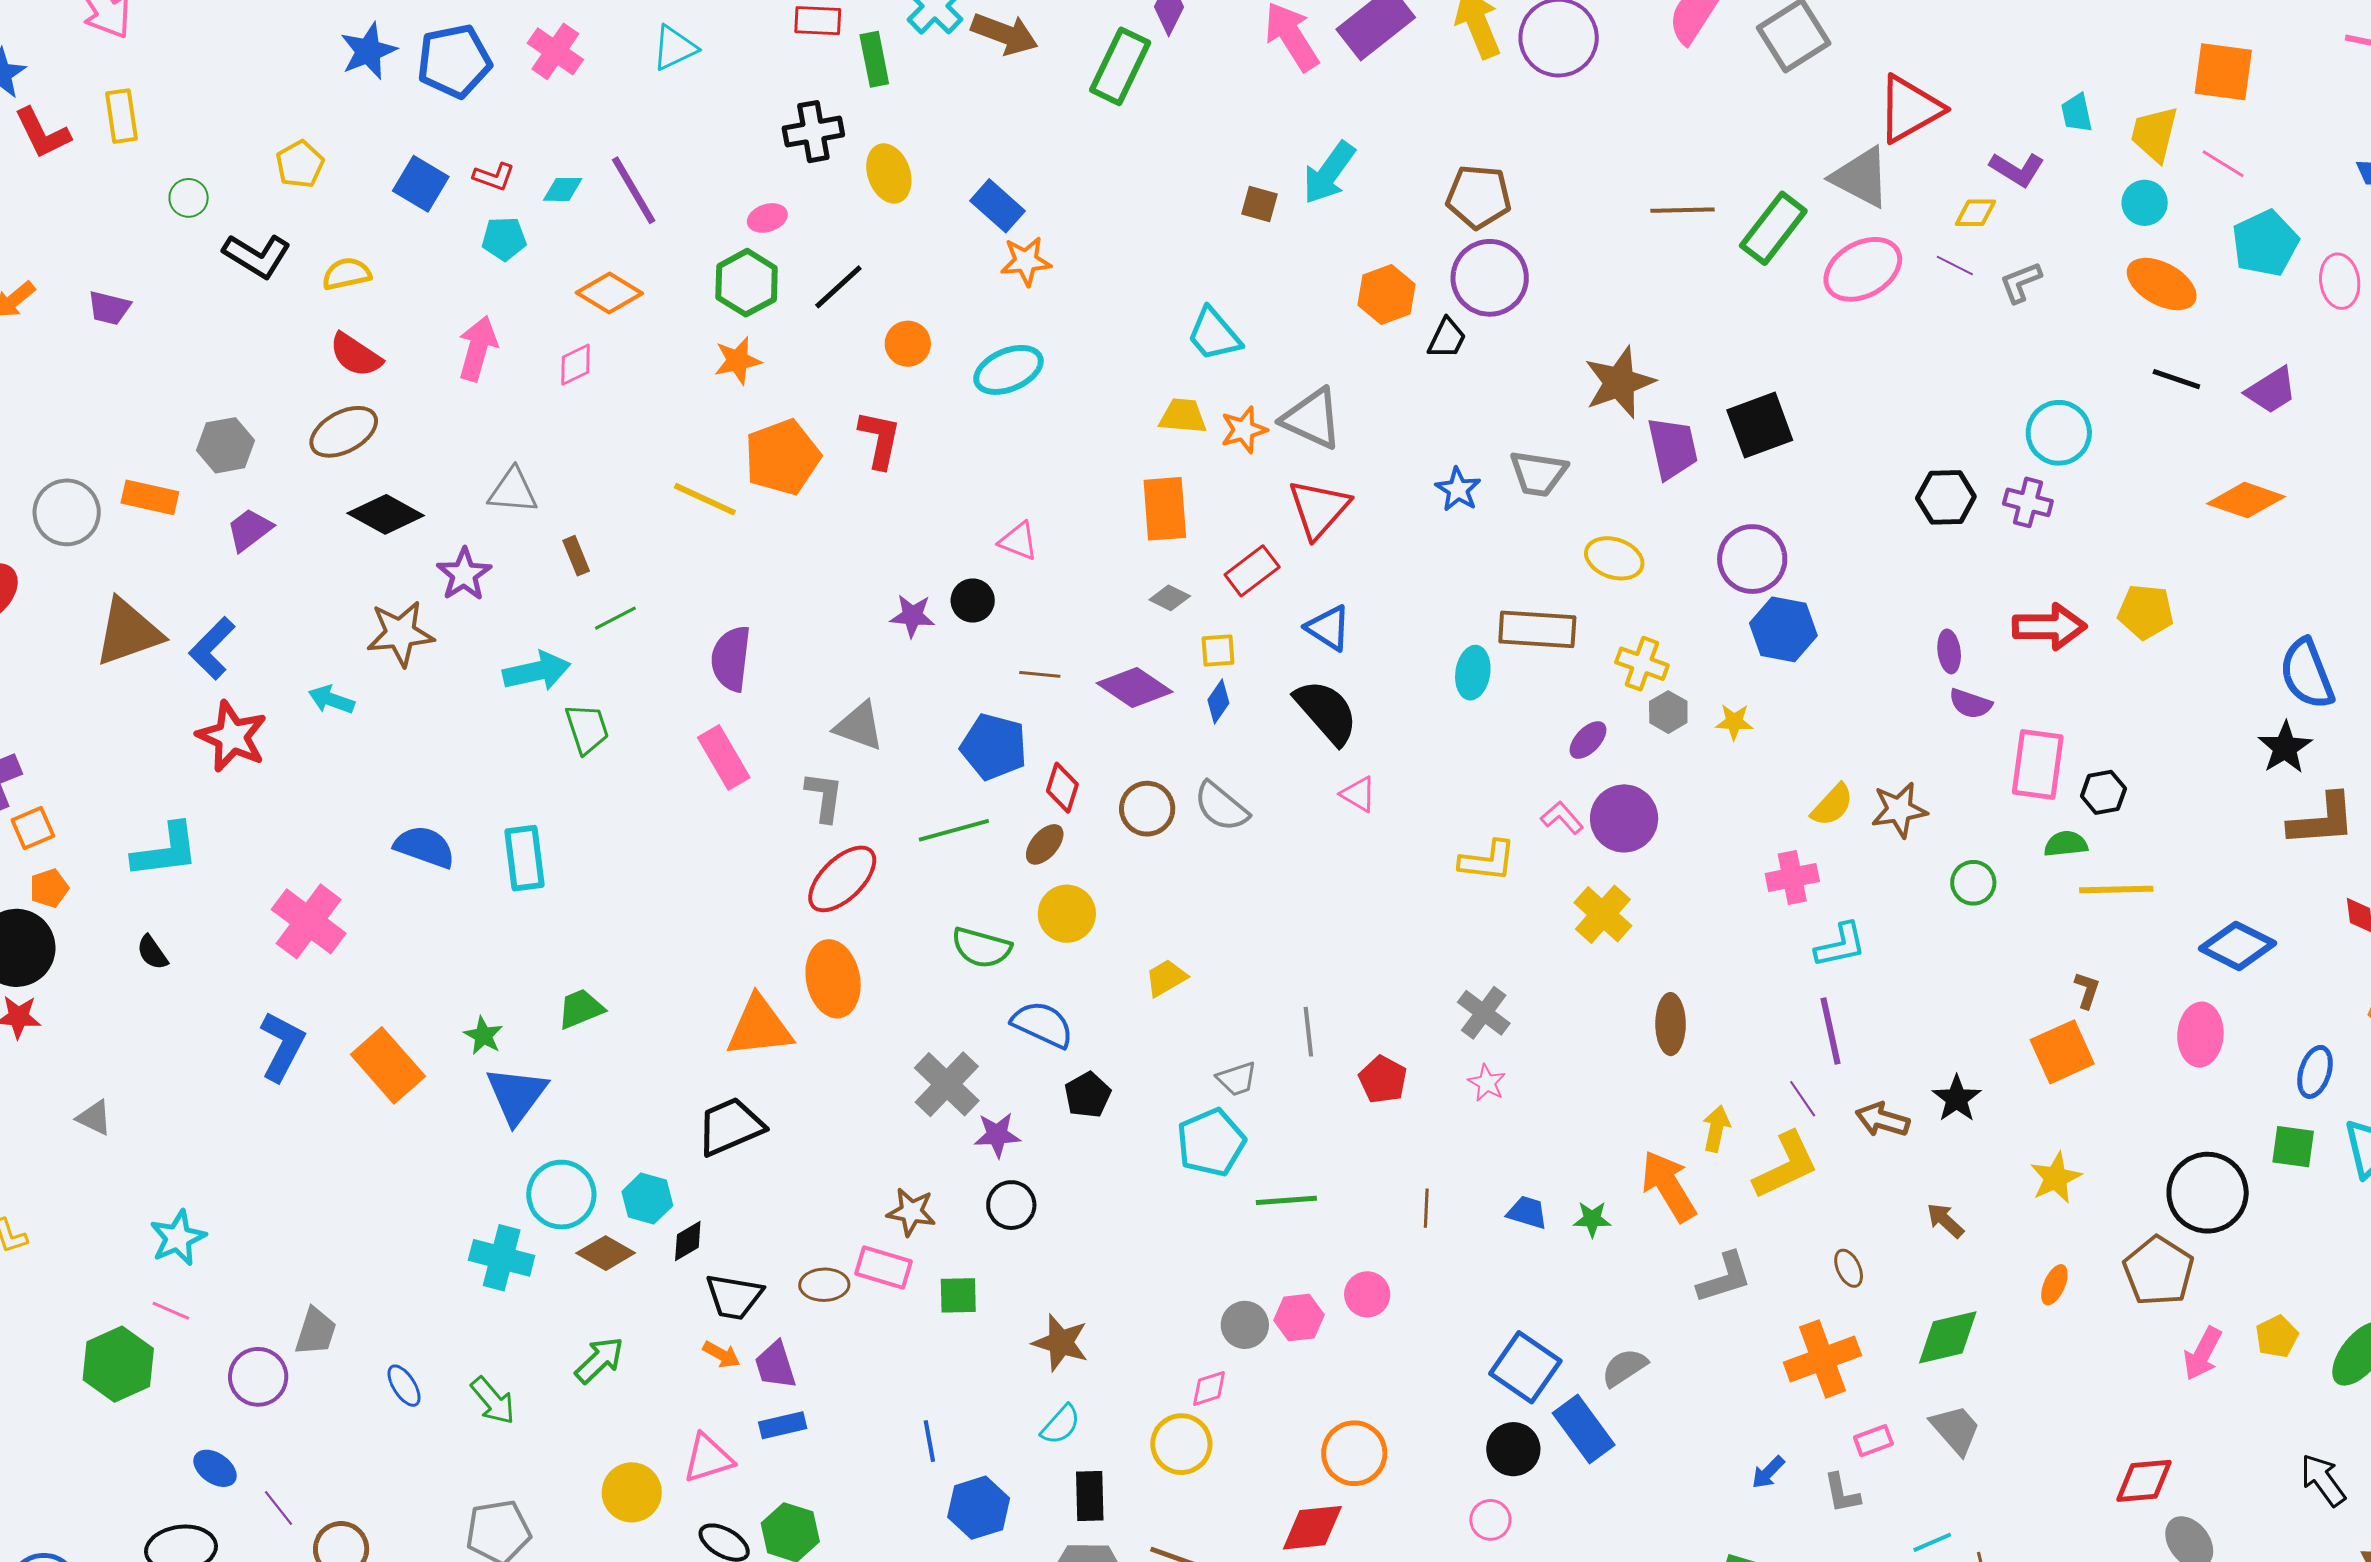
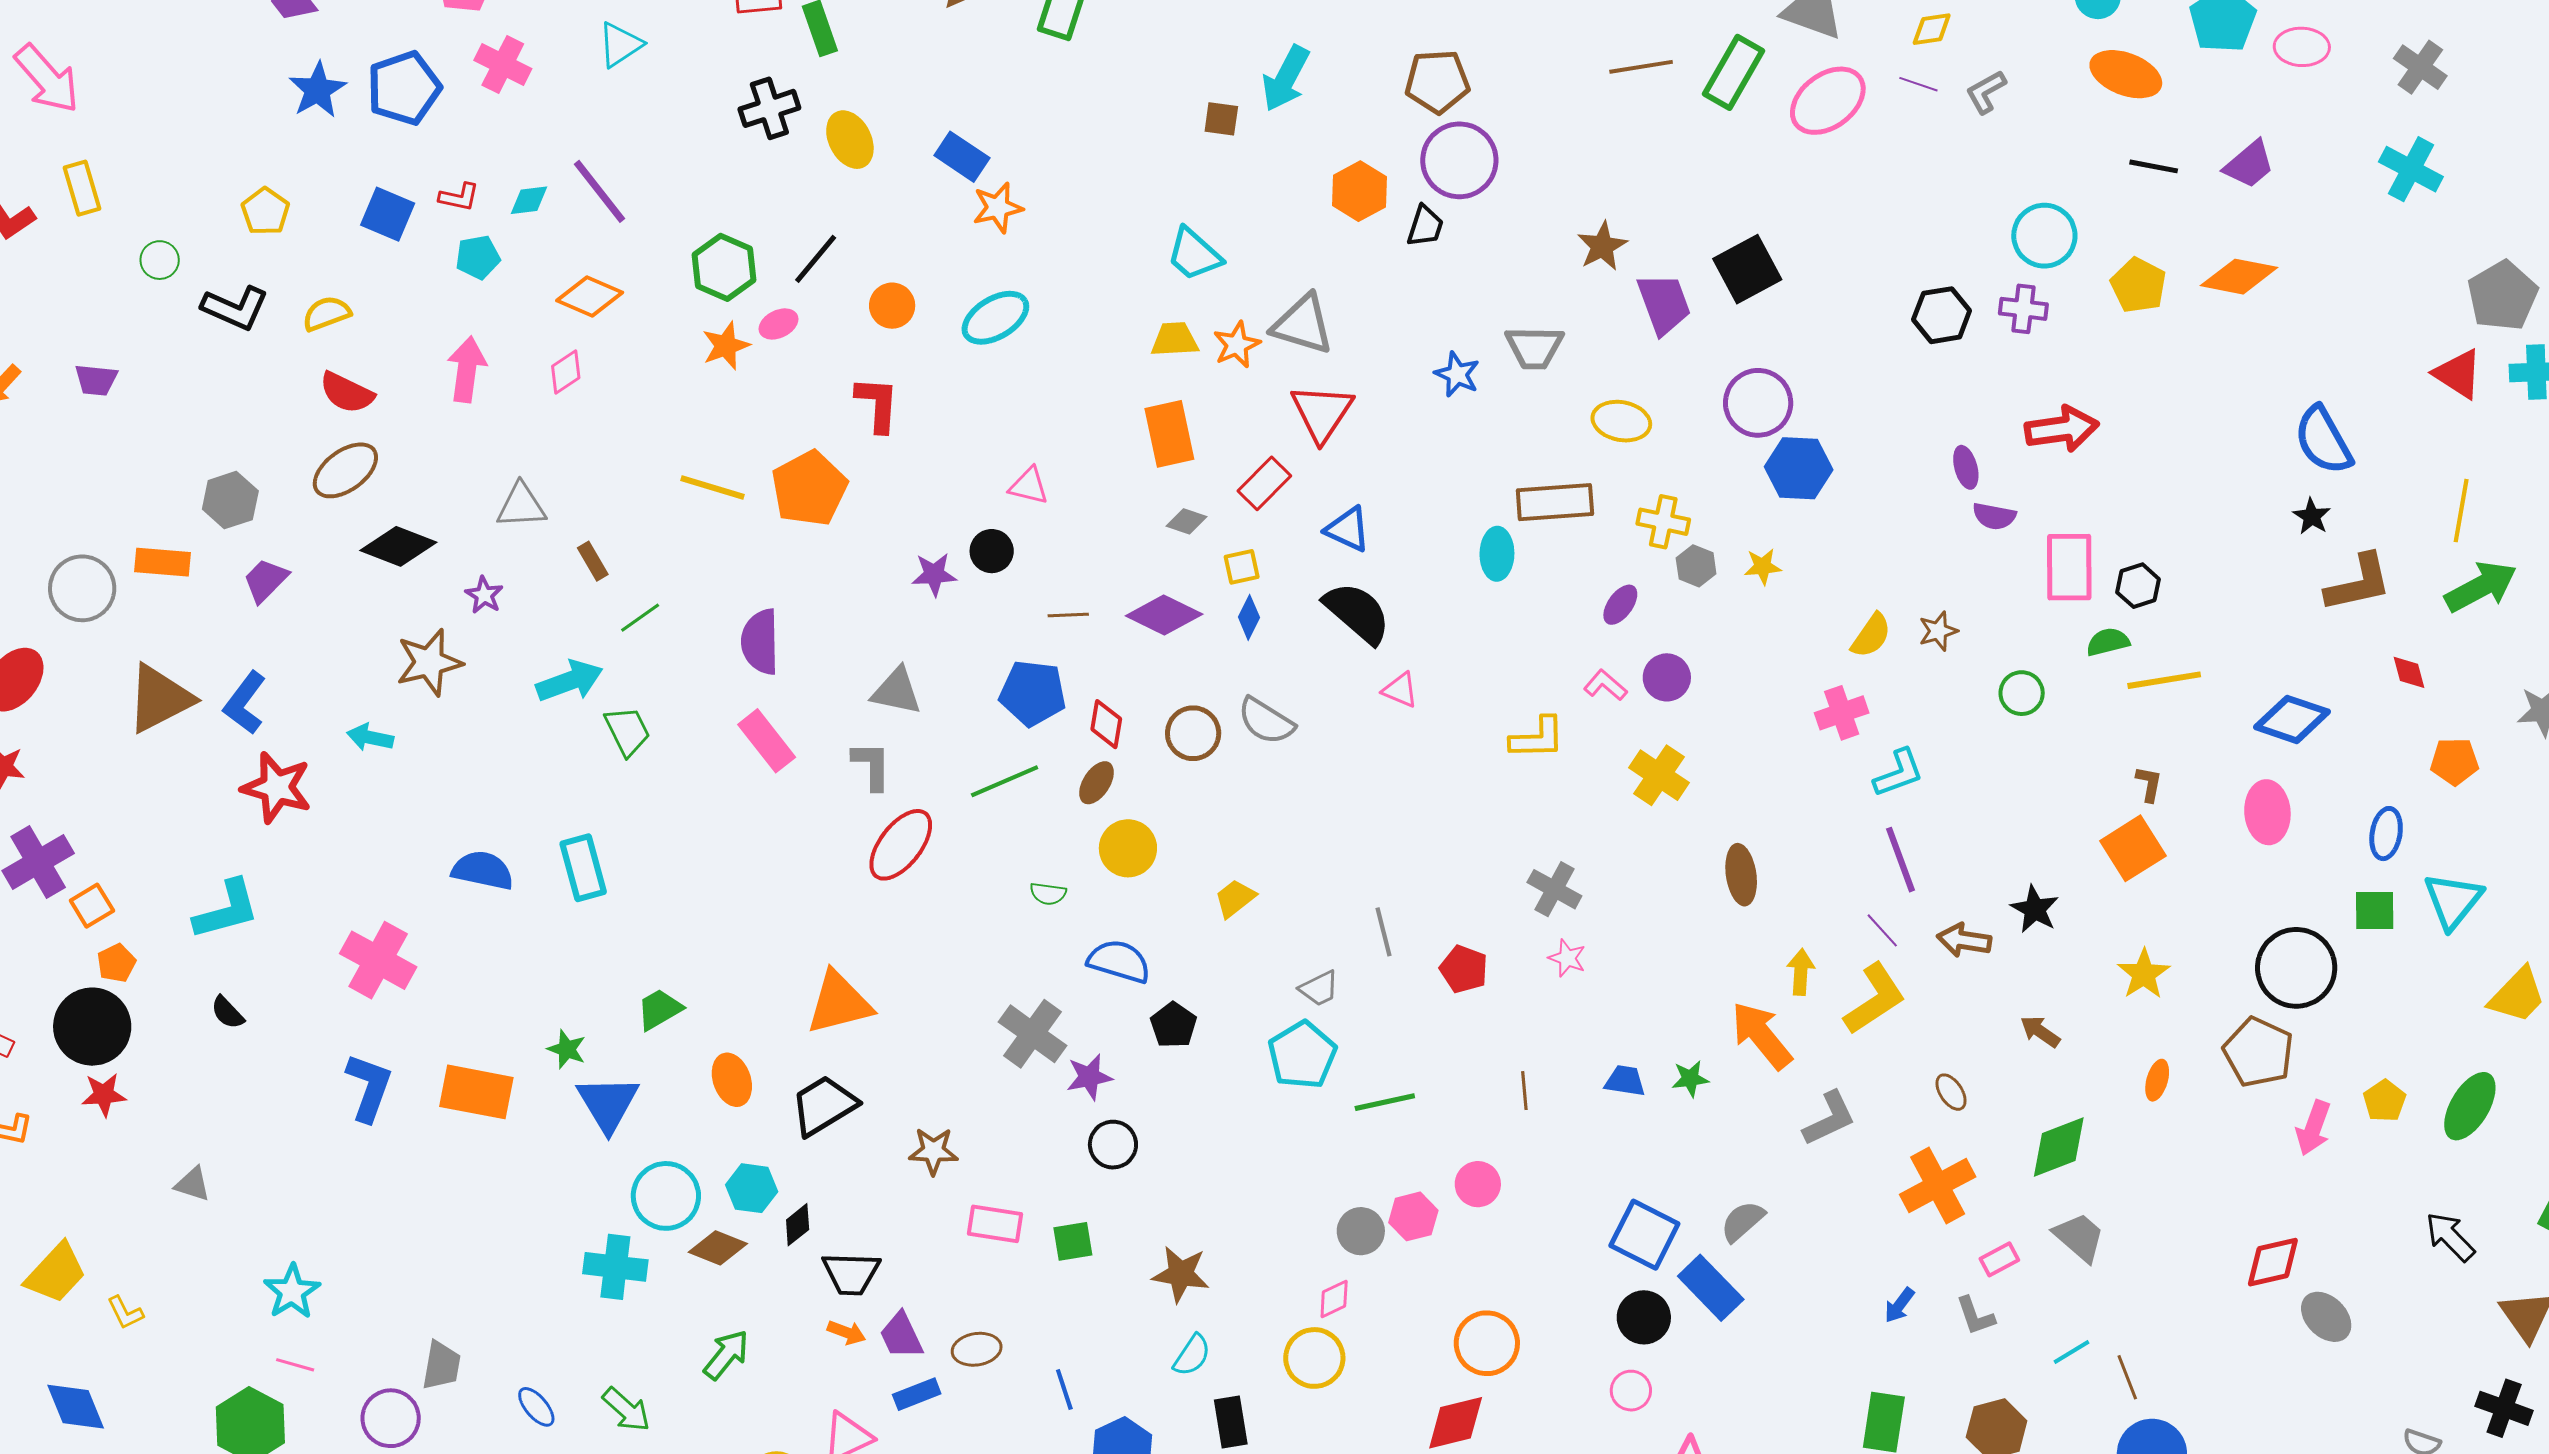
pink ellipse: (767, 218) -> (779, 324), moved
pink ellipse: (2340, 281) -> (2302, 47), turned -72
brown star: (1619, 382) -> (1602, 246), size x0.7
orange pentagon: (782, 457) -> (809, 488), moved
purple star: (464, 574) -> (484, 595), size x0.7
yellow pentagon: (2146, 612) -> (2138, 285), moved, turned 30
black star: (2285, 748) -> (2312, 516), size x0.7
brown star: (1899, 810) -> (1938, 631), size x0.7
purple circle: (1624, 818) -> (1667, 677), size x0.7
green semicircle: (981, 948) -> (1048, 894), size x0.6
orange ellipse: (833, 979) -> (732, 1080), moved, size x0.7
orange rectangle: (388, 1065) -> (476, 1092), turned -30
brown star: (911, 1212) -> (933, 1151), moved
brown ellipse: (824, 1285) -> (977, 1349), moved

